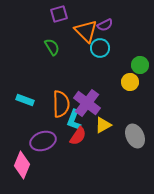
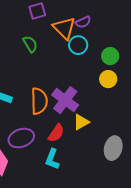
green circle: (140, 65) -> (110, 56), moved
cyan L-shape: (74, 120) -> (52, 159), moved
gray ellipse: (135, 136) -> (113, 148), moved, turned 40

